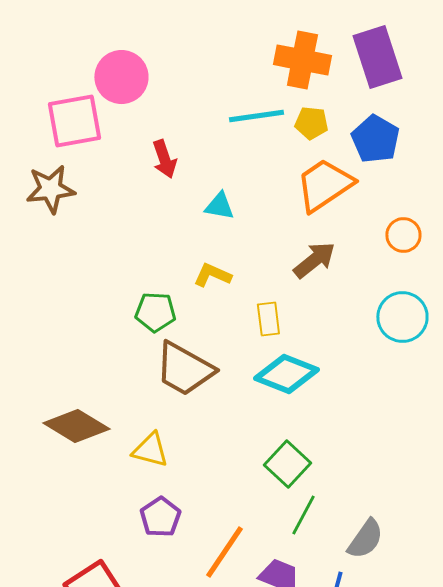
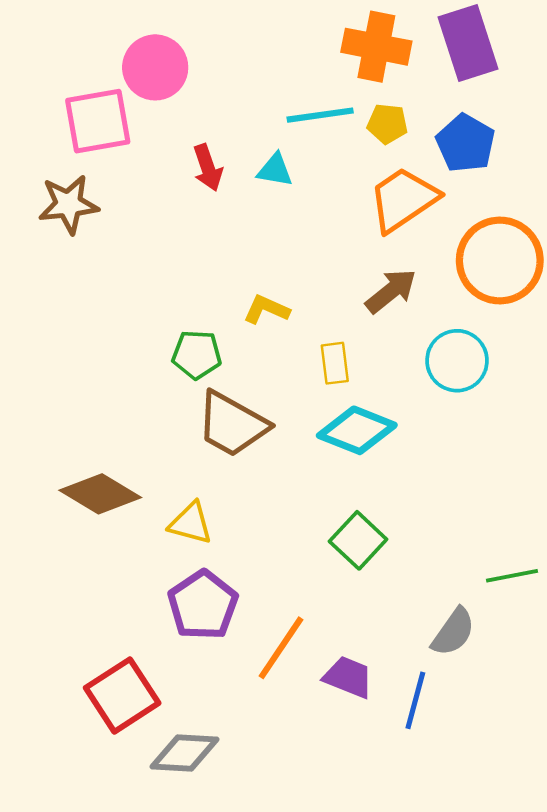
cyan triangle: (219, 206) -> (275, 170), moved
orange circle: (403, 235) -> (500, 260), size x2.0
cyan circle: (402, 317) -> (457, 361), moved
green line: (303, 515) -> (512, 576), moved, turned 51
purple pentagon: (160, 517) -> (203, 605), size x1.4

